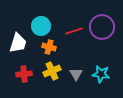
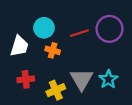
yellow cross: (52, 71) -> (56, 90), moved
gray triangle: (76, 74) -> (82, 79), size x1.6
cyan star: (101, 74) -> (108, 79), turned 30

